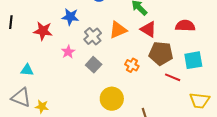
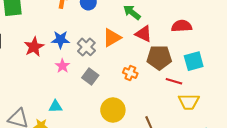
blue star: (70, 17) -> (60, 40), moved
red star: (43, 31) -> (34, 47), turned -30
cyan triangle: (27, 70) -> (55, 106), moved
yellow trapezoid: (199, 101) -> (189, 102), moved

